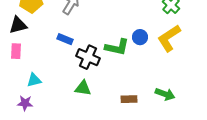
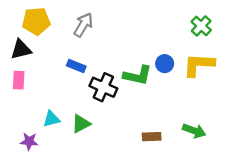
yellow L-shape: (169, 38) -> (199, 65), turned 36
cyan triangle: (34, 80) -> (52, 119), moved
green triangle: (83, 88) -> (81, 124), moved, turned -36

